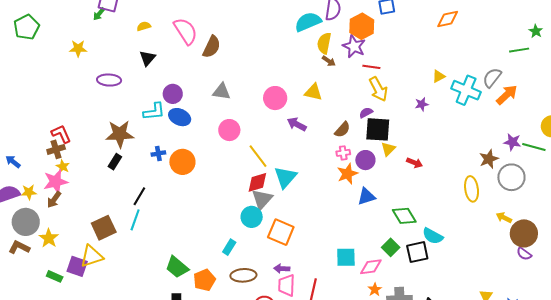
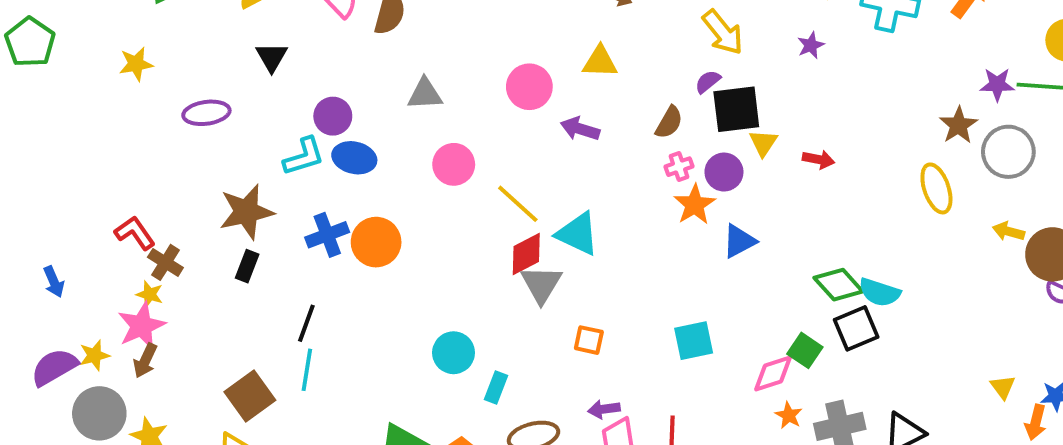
brown cross: (56, 149) -> (165, 262), moved, turned -30
blue cross: (158, 153) -> (327, 235), size x1.5
blue arrow: (13, 162) -> (54, 282), moved, turned -140
cyan triangle: (285, 177) -> (578, 234), turned -35
green diamond: (404, 216) -> (838, 285), moved
cyan circle: (252, 217) -> (454, 353), moved
orange square: (281, 232) -> (589, 340), size x0.6
green square: (391, 247) -> (805, 350), moved
cyan square: (346, 257) -> (694, 341), moved

